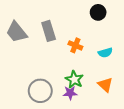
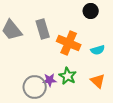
orange cross: (75, 45) -> (69, 43), size x1.6
purple star: (70, 93) -> (50, 80), moved

